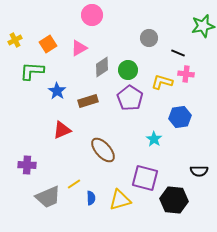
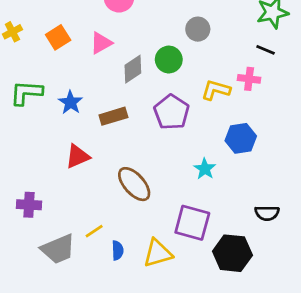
black line: (178, 53) -> (266, 50), moved
green circle: (128, 70) -> (169, 60), moved
green L-shape: (32, 71) -> (26, 93), moved

